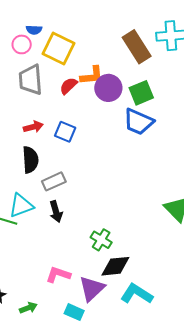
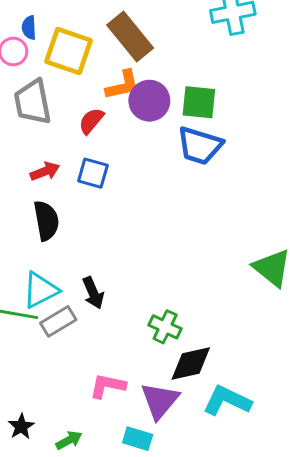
blue semicircle: (34, 30) -> (29, 28), turned 91
brown rectangle: (137, 47) -> (130, 37), moved
red semicircle: (68, 86) -> (91, 121), moved
green square: (141, 93) -> (199, 102), turned 35
gray rectangle: (54, 181) -> (58, 321), moved

